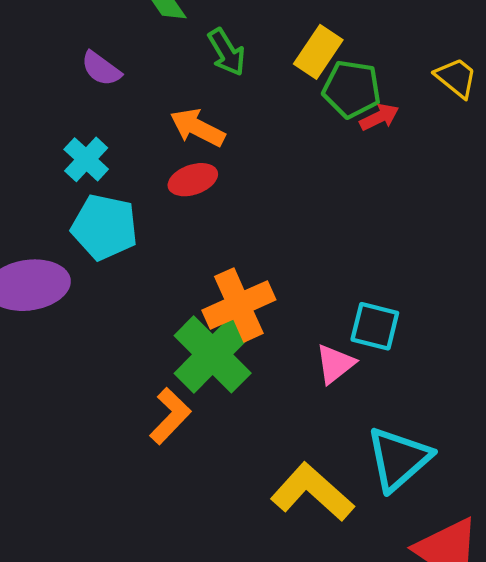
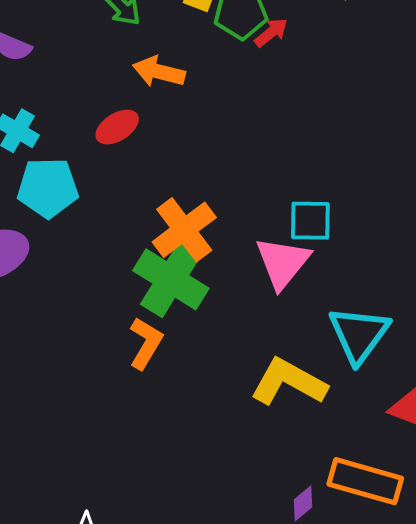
orange arrow: (197, 128) -> (159, 72), moved
pink triangle: (335, 364) -> (283, 263), size x1.5

